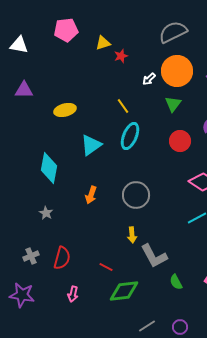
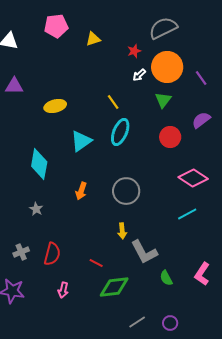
red star: (121, 56) -> (134, 51), moved

